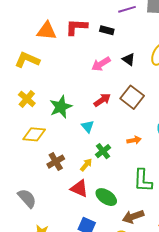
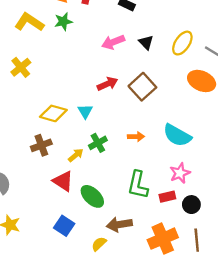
green star: (61, 107) -> (63, 22), moved, size x0.7
yellow diamond: (34, 134) -> (53, 113), moved

